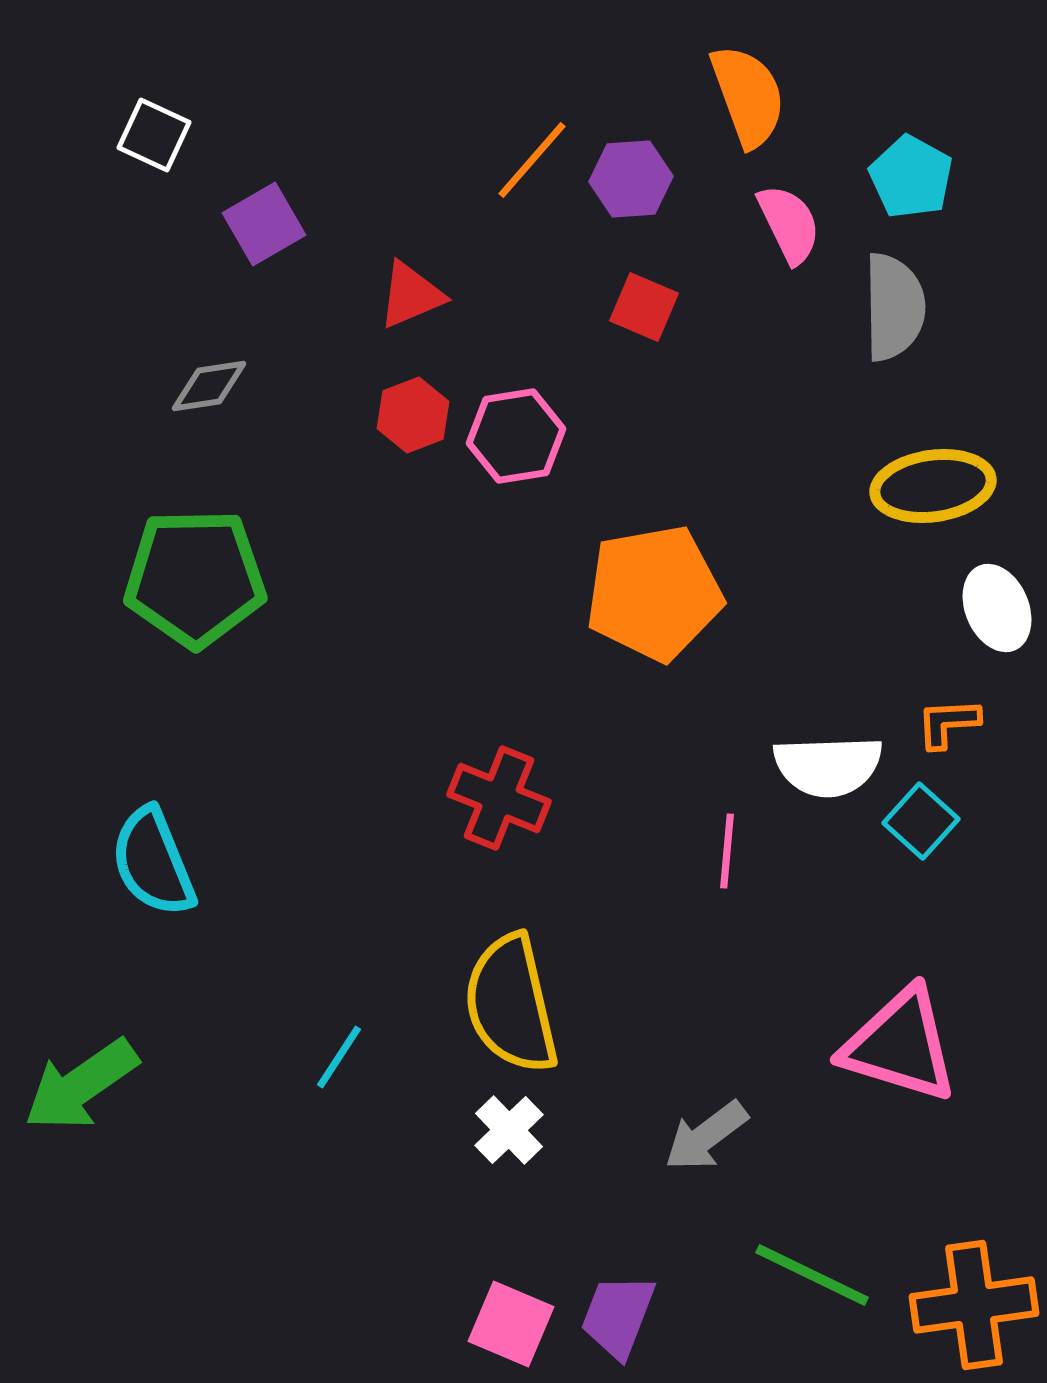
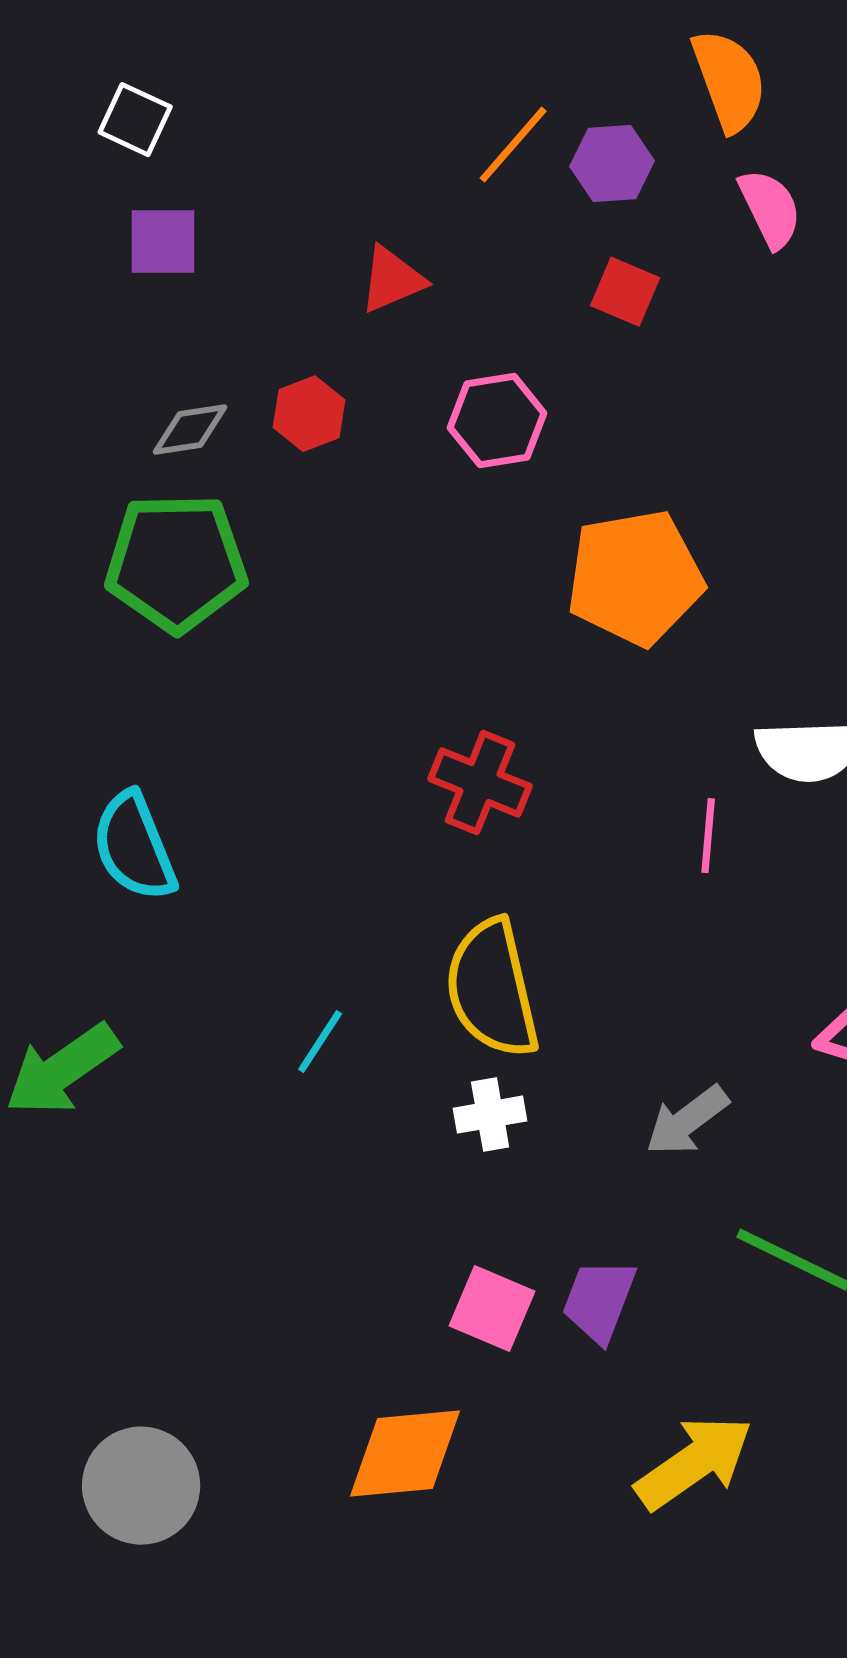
purple square: (264, 224) -> (163, 242), moved, turned 30
gray diamond: (209, 386) -> (190, 430), moved
red hexagon: (413, 415) -> (309, 414), moved
white cross: (509, 1130) -> (490, 1115), turned 34

